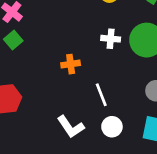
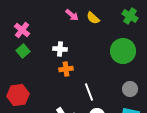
white cross: (111, 39) -> (60, 49), moved

